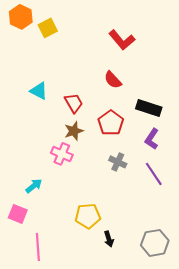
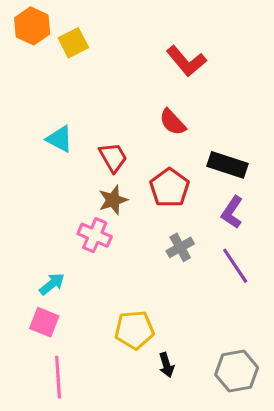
gray cross: (118, 162) -> (180, 247), turned 36
pink square: (18, 214) -> (44, 322), moved

